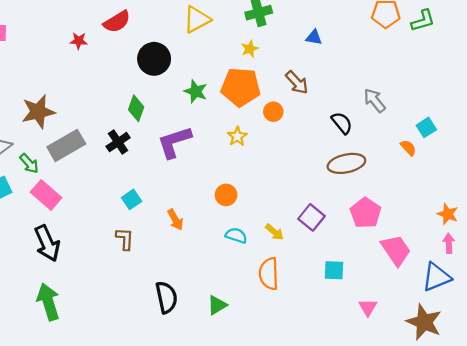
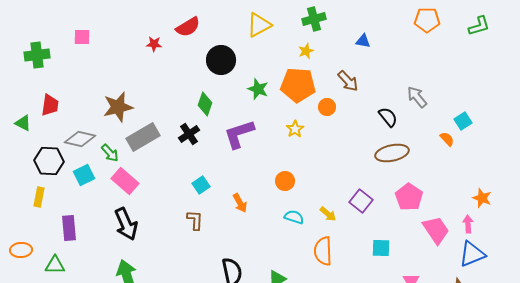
green L-shape: (423, 21) -> (479, 26), moved
pink arrow: (449, 243) -> (468, 224), moved

